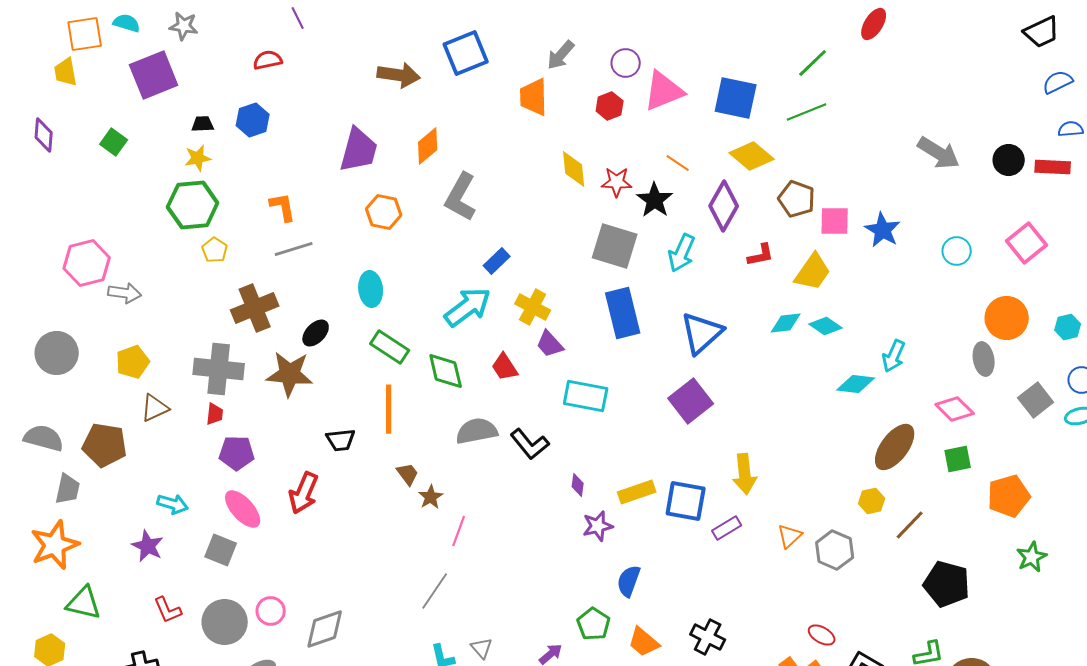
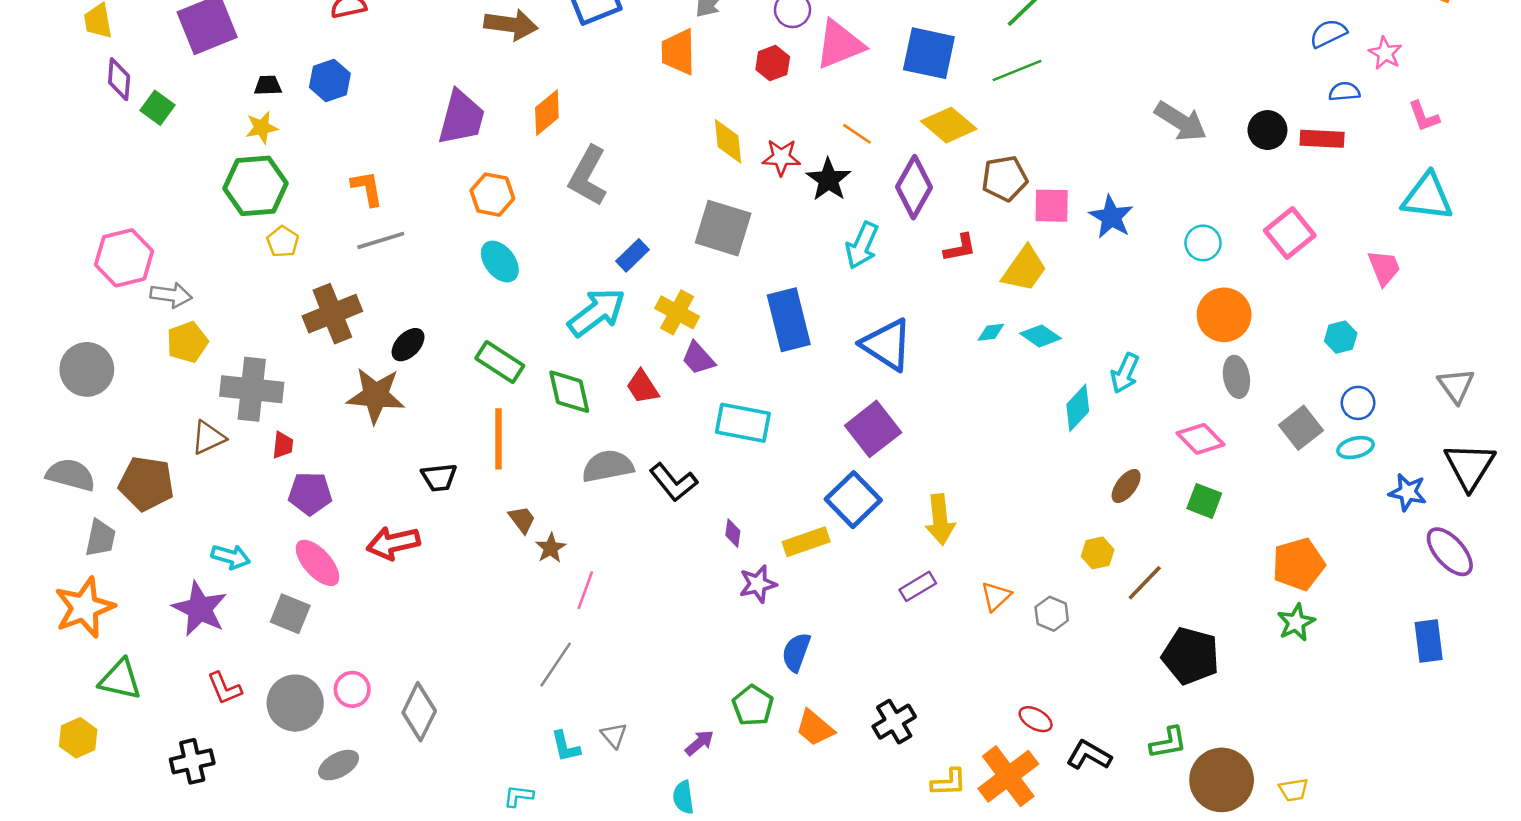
purple diamond: (44, 135) -> (119, 79), moved
brown pentagon: (797, 199) -> (1005, 178), turned -30
gray square: (615, 246) -> (723, 228), moved
cyan ellipse: (371, 289) -> (500, 262), moved, turned -32
orange circle: (1007, 318) -> (1224, 315), moved
cyan diamond: (786, 323) -> (991, 332), size x0.7
blue triangle: (702, 333) -> (887, 345), turned -45
yellow pentagon: (133, 362) -> (187, 342), moved
gray cross: (219, 369) -> (252, 389), moved
cyan diamond: (856, 384) -> (1078, 408), turned -54
brown ellipse: (895, 447) -> (1126, 486), size x0.6
green square: (958, 459) -> (1204, 501), turned 32
red arrow: (304, 493) -> (393, 543), turned 54
orange pentagon: (1009, 496) -> (1298, 564), moved
blue square: (686, 501) -> (853, 500), moved, turned 36
purple star: (148, 546) -> (200, 609), size x1.4
gray hexagon: (835, 550) -> (1052, 614), size x0.7
gray diamond: (325, 629) -> (419, 712), turned -45
black cross: (708, 637) -> (894, 722), turned 32

